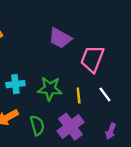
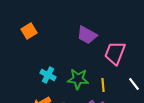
cyan cross: (15, 84) -> (48, 75), turned 35
white line: (105, 94) -> (134, 84), moved

